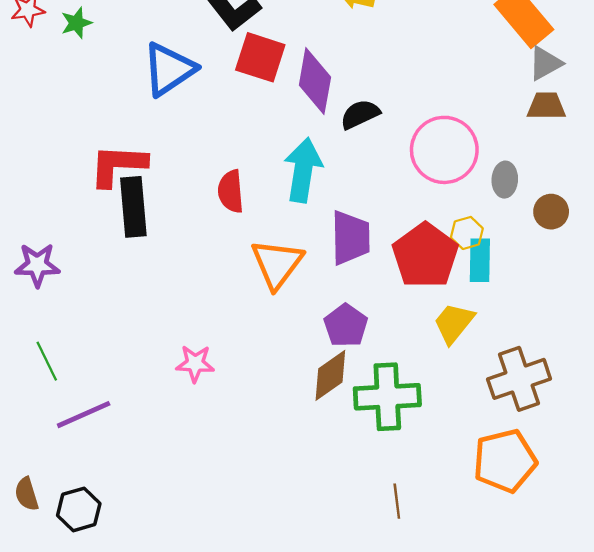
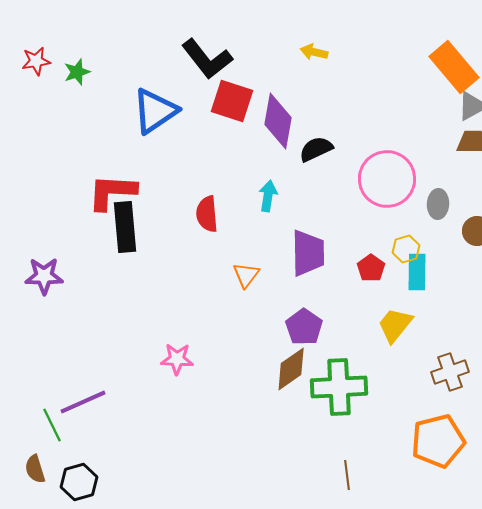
cyan arrow: (303, 170) -> (268, 196), size x0.6
red pentagon: (425, 256) -> (371, 268), size x0.5
orange triangle: (277, 264) -> (246, 275), size x0.6
green line: (47, 361) -> (52, 425), moved
brown cross: (519, 379) -> (450, 372), size x0.7

